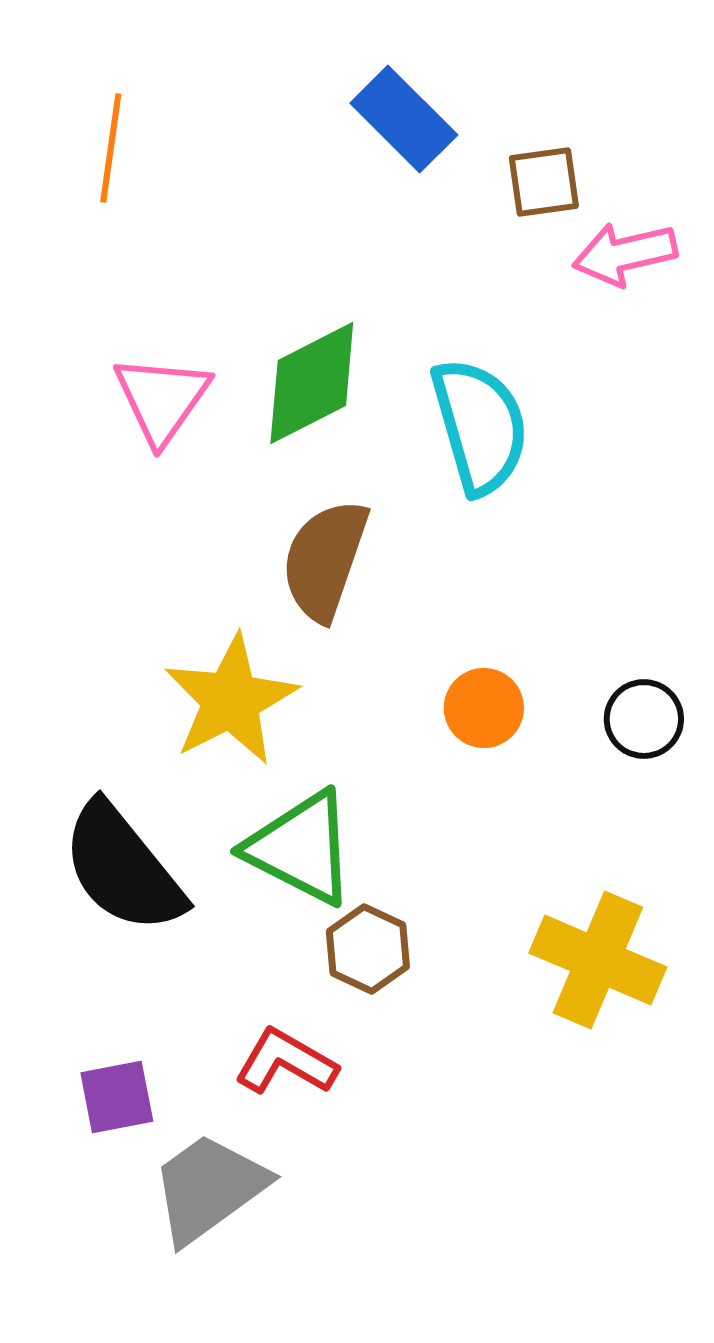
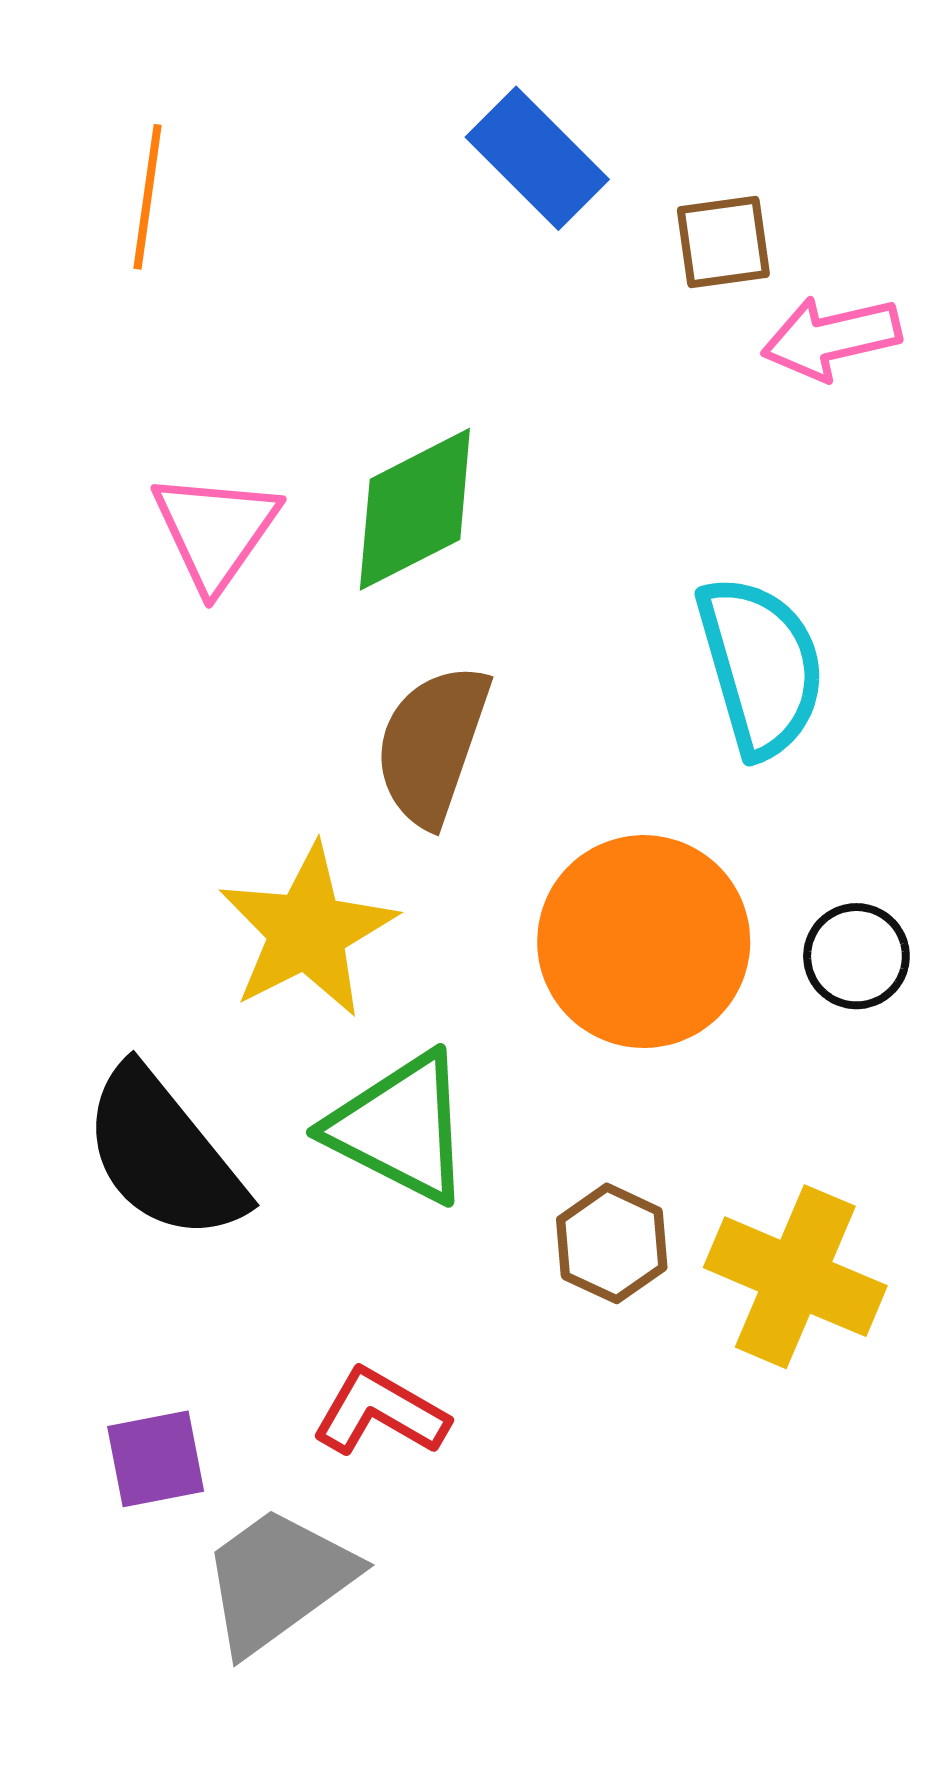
cyan semicircle: (480, 426) -> (761, 666), moved
orange circle: (484, 708) -> (644, 942), size x2.0
brown hexagon: (368, 949) -> (612, 1243), moved

